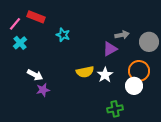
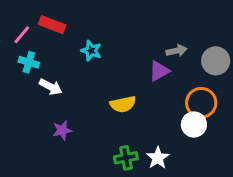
cyan cross: (20, 43) -> (29, 62), turned -32
white arrow: (35, 75) -> (51, 87), moved
white star: (105, 75) -> (158, 158), moved
green cross: (115, 109) -> (126, 158), moved

